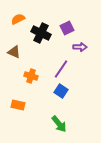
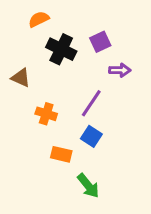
orange semicircle: (18, 19) -> (39, 19), moved
orange rectangle: (18, 105) -> (61, 154), moved

